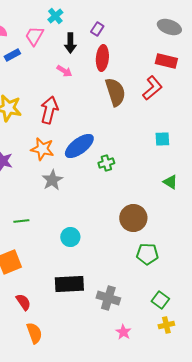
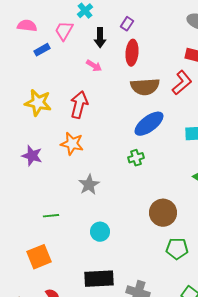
brown semicircle: (115, 92) -> (145, 87), turned 104
blue ellipse: (79, 146) -> (149, 124), moved
gray star: (52, 180) -> (89, 185), moved

